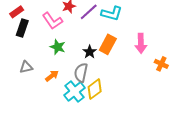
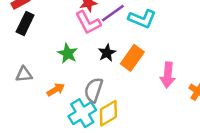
pink L-shape: (52, 21) -> (88, 22), moved
pink arrow: (141, 43) -> (168, 75), moved
black star: (90, 52) -> (107, 53), moved

